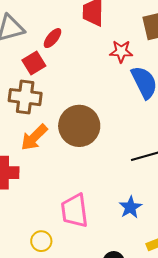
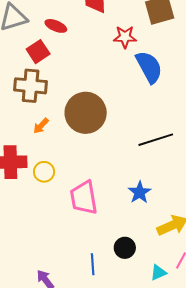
red ellipse: (53, 38) -> (56, 26), turned 75
orange arrow: (34, 137) -> (41, 126), size x0.6
yellow circle: (41, 241) -> (44, 172), moved

